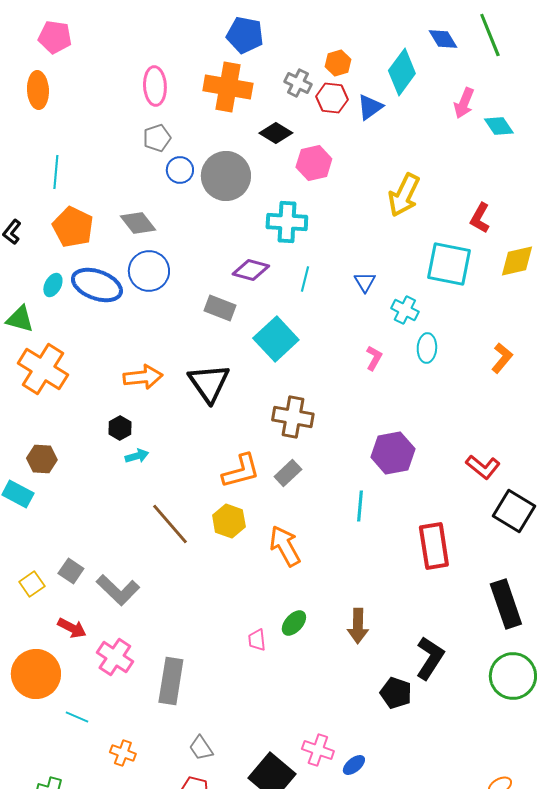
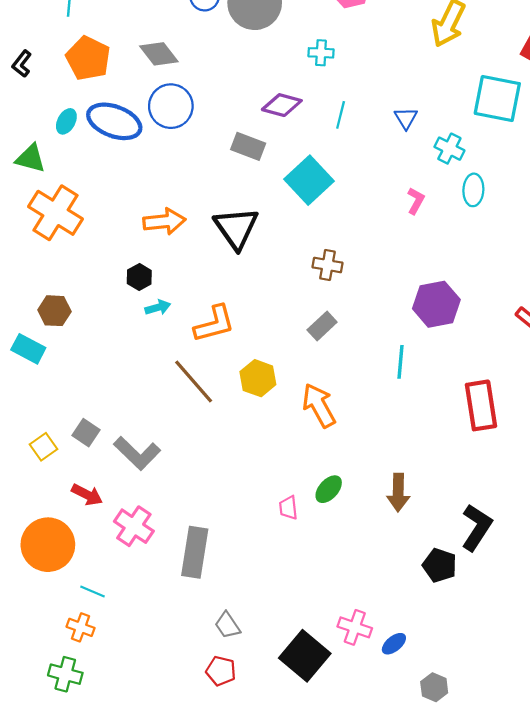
cyan cross: (287, 222) -> (321, 53), size x0.6
brown cross: (293, 417) -> (328, 265), size x0.7
orange L-shape: (241, 471) -> (214, 324), moved
orange cross: (123, 753) -> (81, 627), moved

